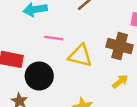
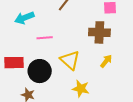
yellow triangle: (80, 56) -> (70, 60), moved, turned 40

